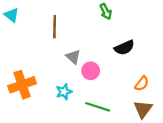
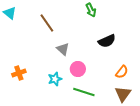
brown line: (55, 27) -> (47, 23), turned -36
pink circle: (91, 71) -> (78, 69), moved
orange cross: (22, 85) -> (19, 73), size x0.6

